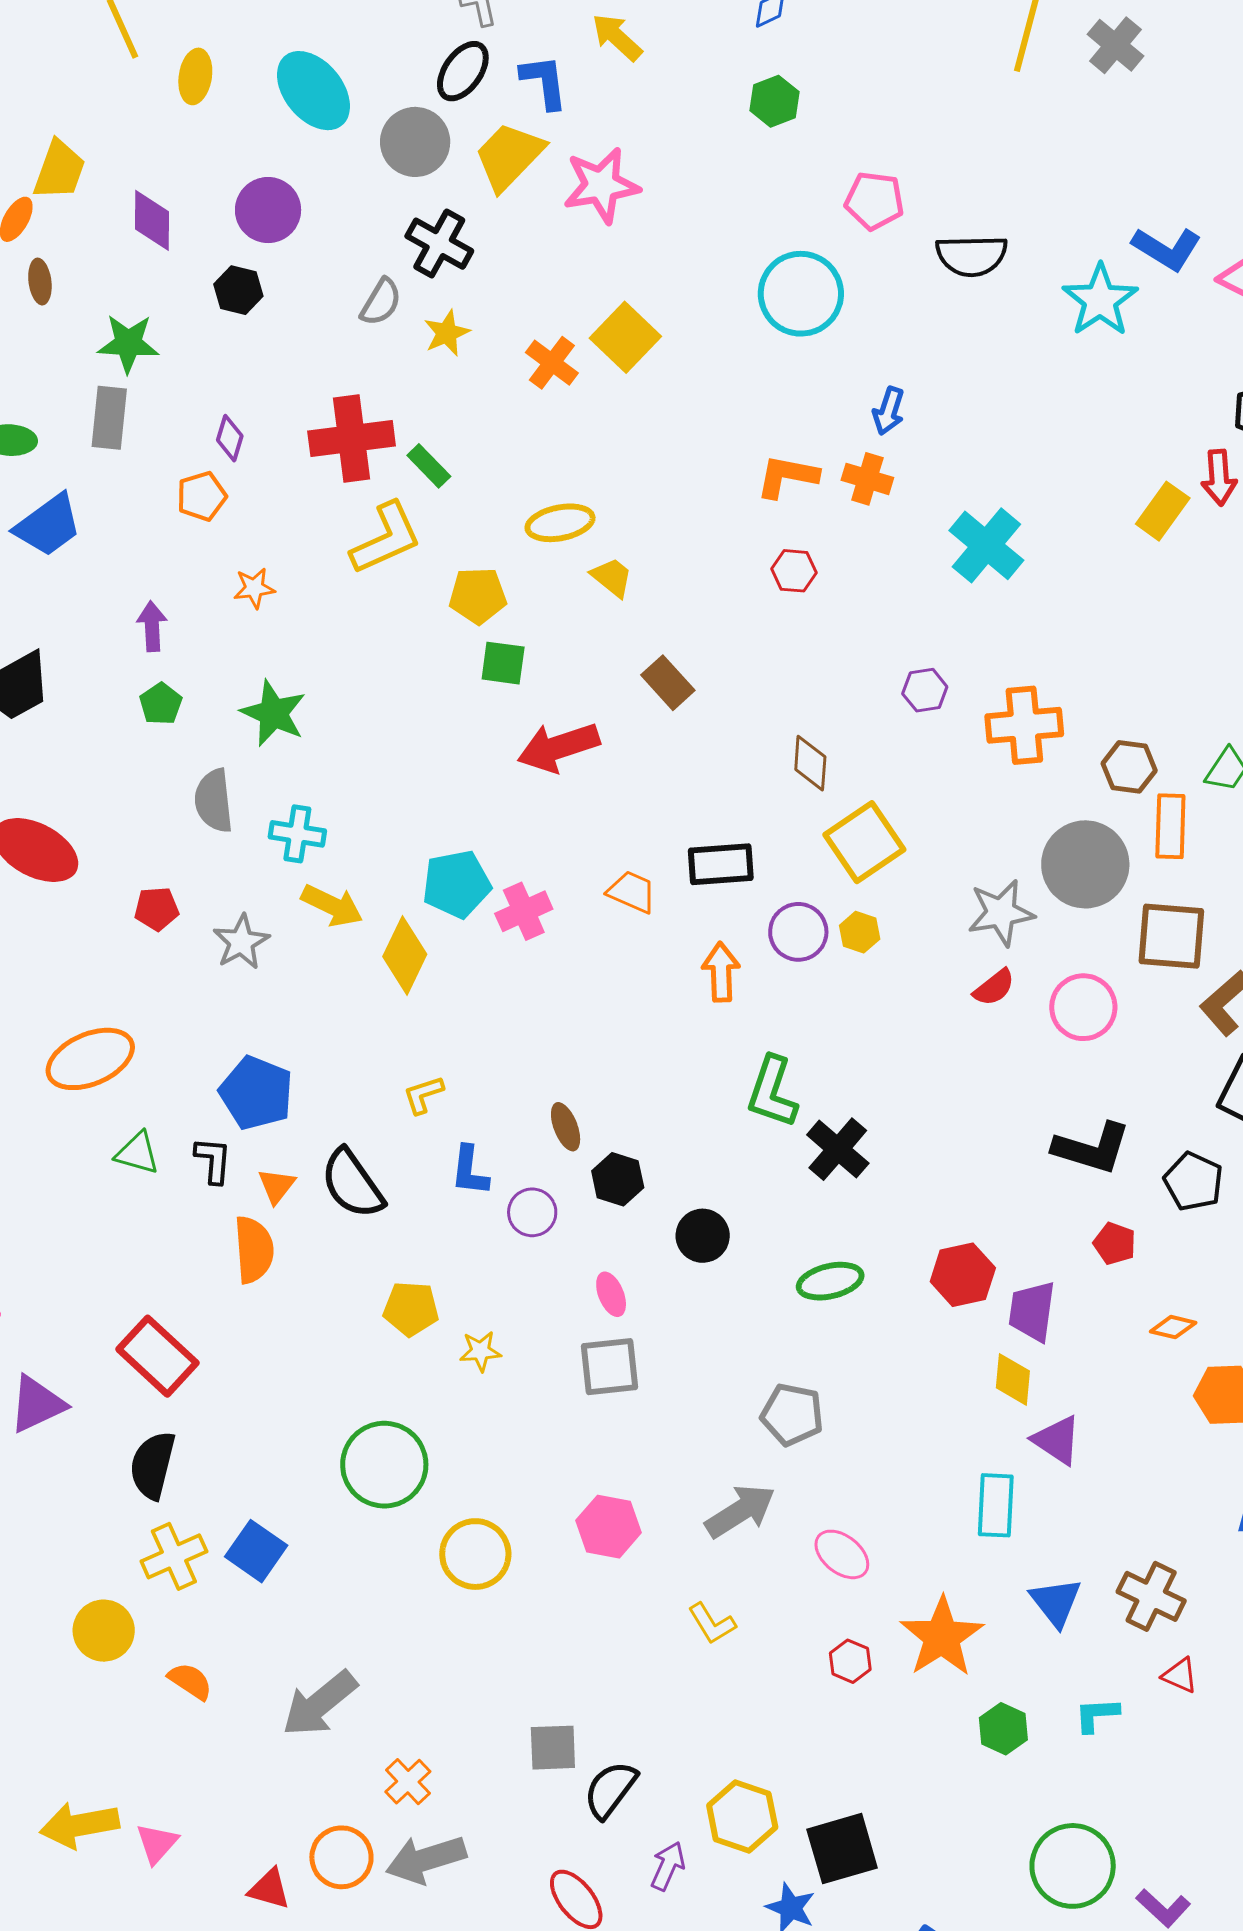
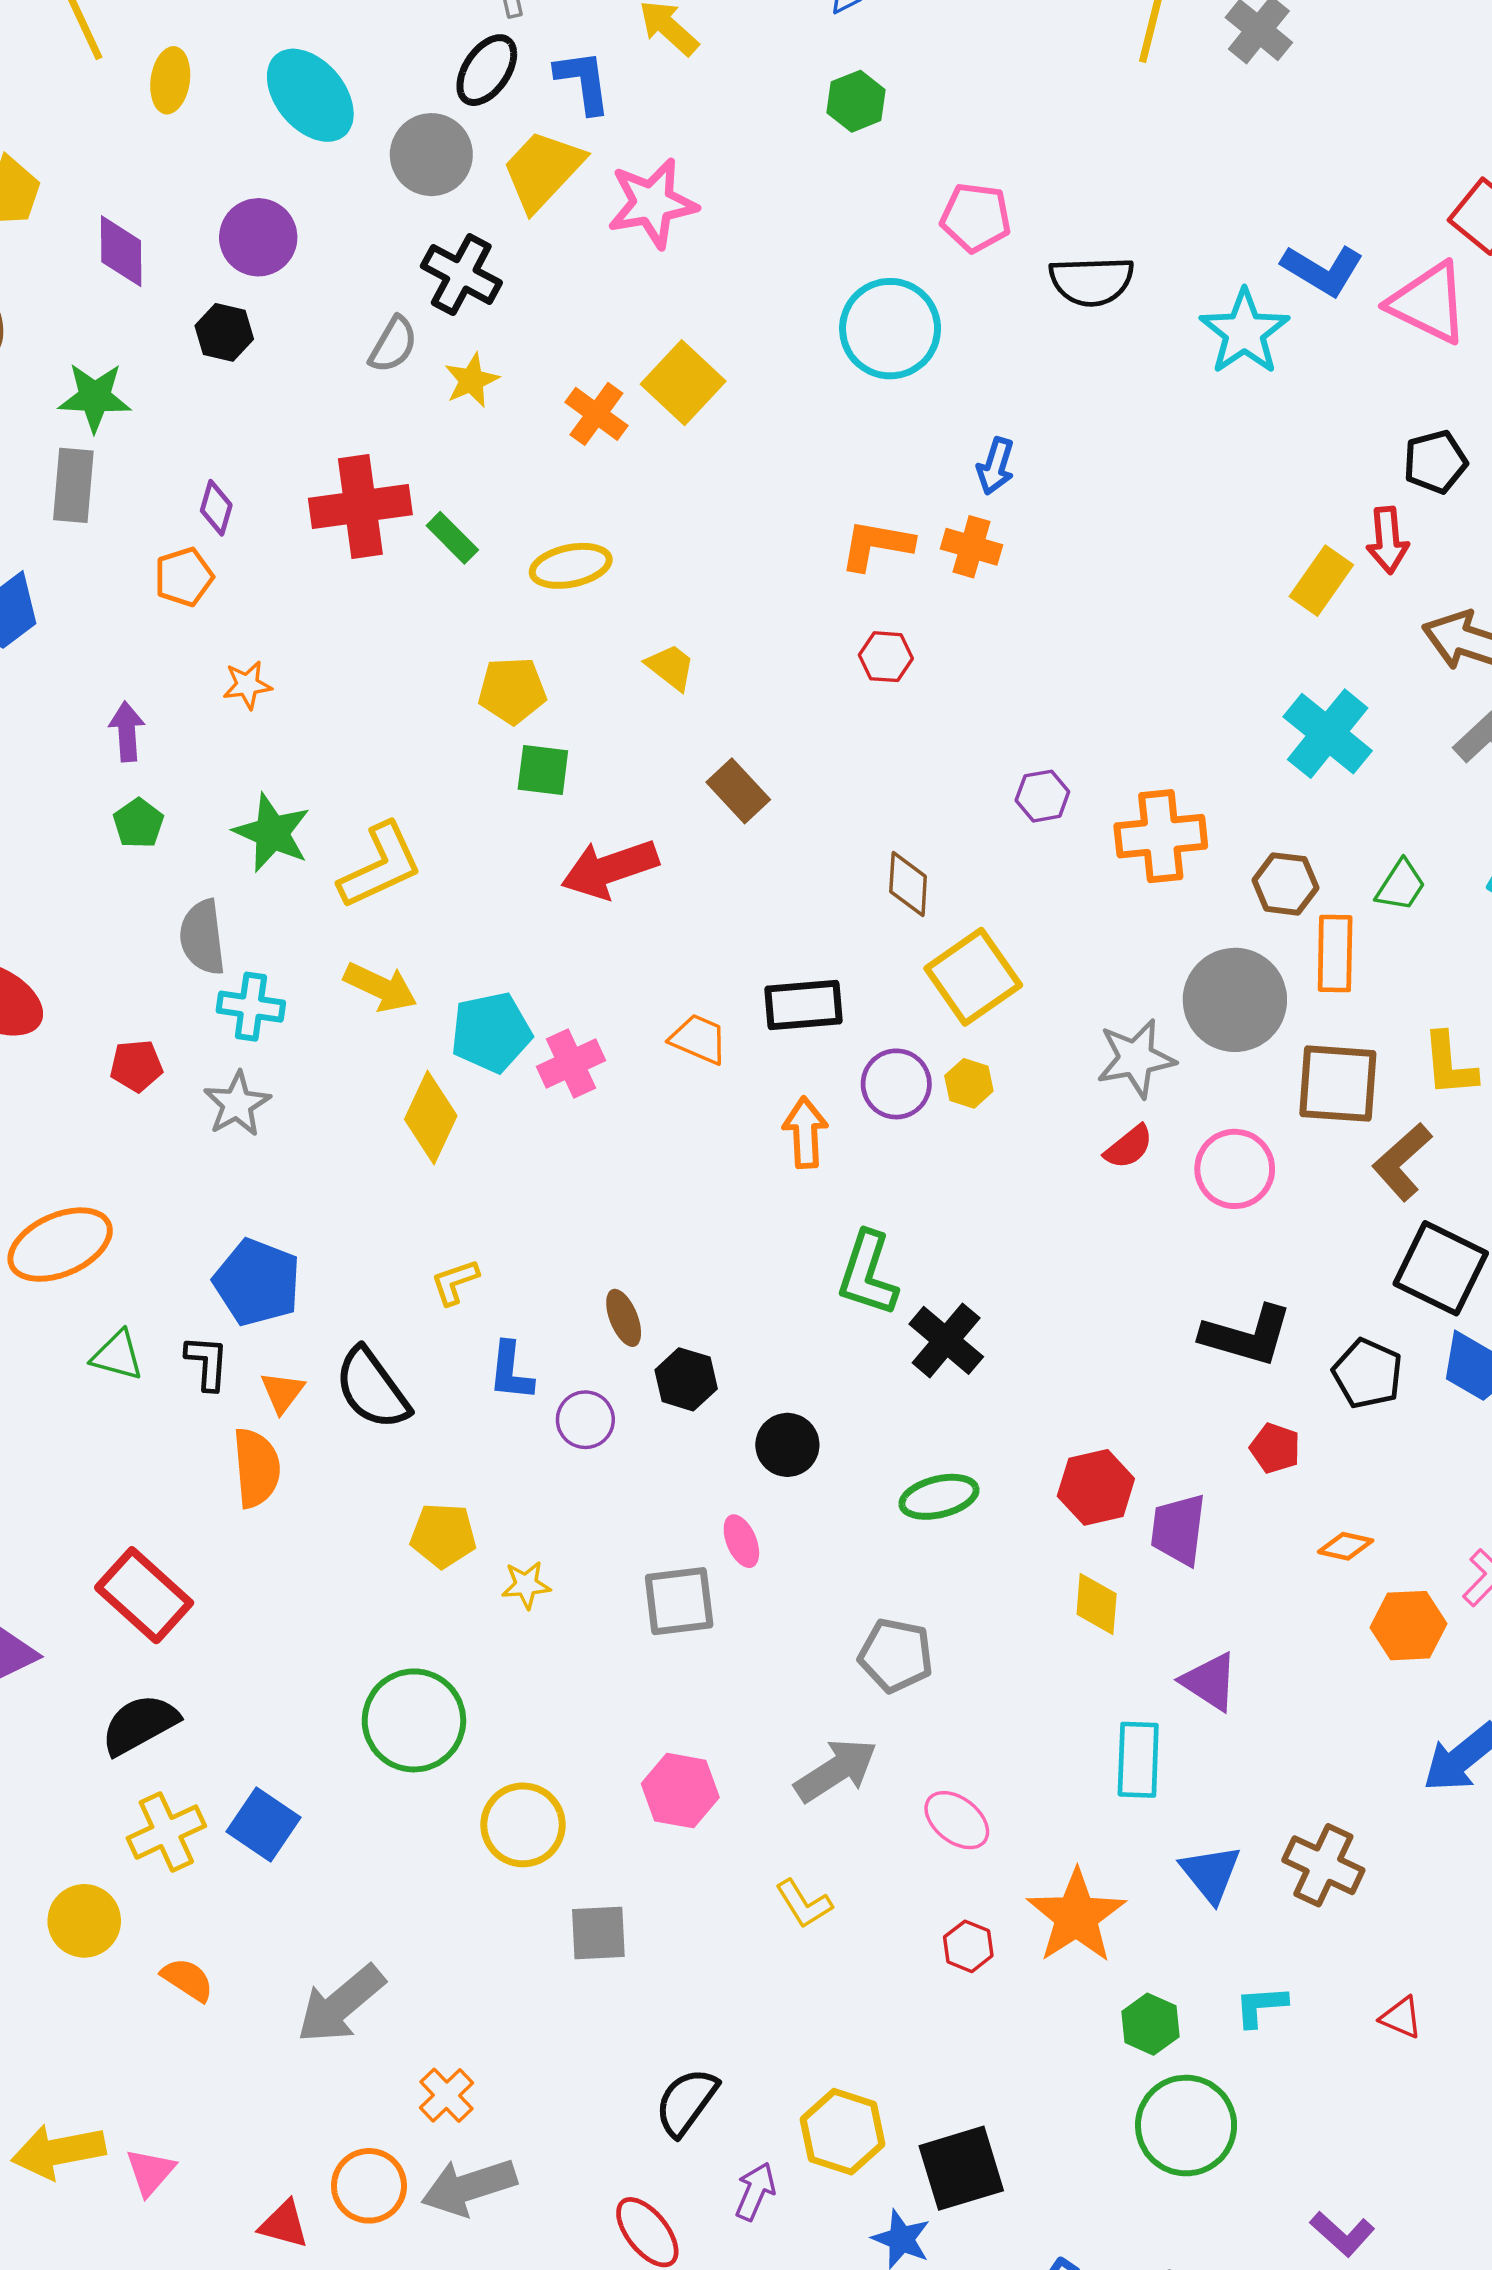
yellow ellipse: (560, 523) -> (571, 566), moved
yellow L-shape: (386, 538) -> (380, 866), moved
cyan cross: (986, 545) -> (1328, 734), moved
cyan cross: (297, 834) -> (251, 1007), moved
yellow arrow: (332, 906) -> (380, 987), moved
pink ellipse: (611, 1294) -> (741, 1541), moved
yellow diamond: (1013, 1379) -> (1097, 1604), moved
black semicircle: (153, 1465) -> (140, 1724), turned 48
red triangle: (1180, 1675) -> (1401, 2018), moved
gray square: (553, 1748) -> (598, 1933), moved
green circle: (1073, 1866) -> (1186, 2126), moved

